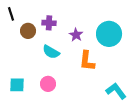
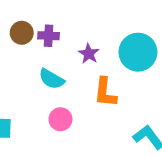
brown circle: (28, 31) -> (22, 33), moved
pink circle: (48, 84) -> (60, 119), moved

